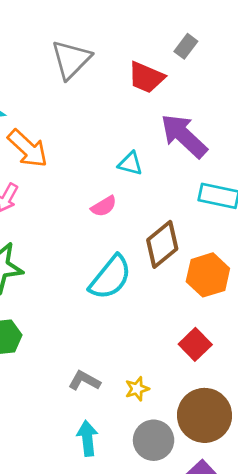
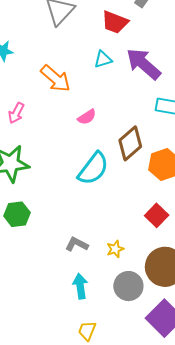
orange arrow: (28, 148) -> (55, 78), moved
cyan triangle: (130, 164) -> (103, 59), moved, turned -30

